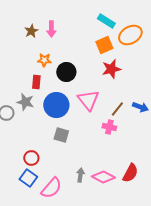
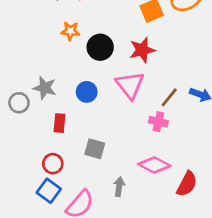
red star: (111, 69) -> (142, 50), moved
red rectangle: (36, 82) -> (60, 123), moved
blue circle: (56, 105) -> (87, 92), size x0.6
gray square: (61, 135) -> (95, 149), moved
pink diamond: (103, 177) -> (154, 165), moved

